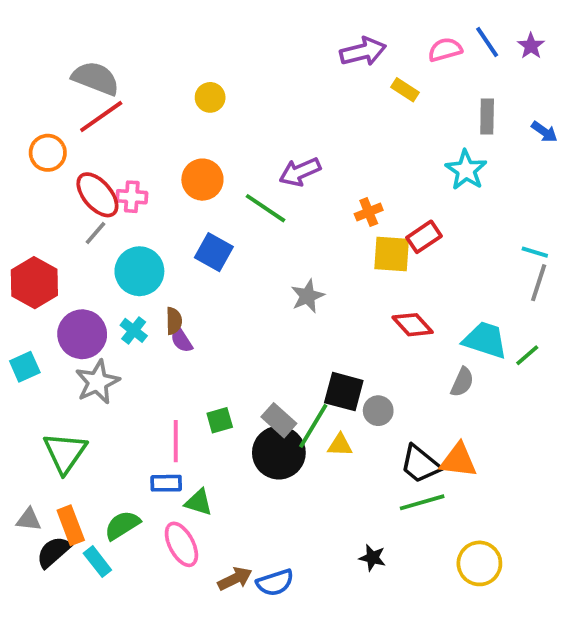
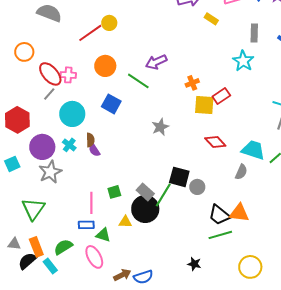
red line: (101, 117) -> (90, 33), moved
yellow triangle: (340, 445) -> (125, 222), moved

